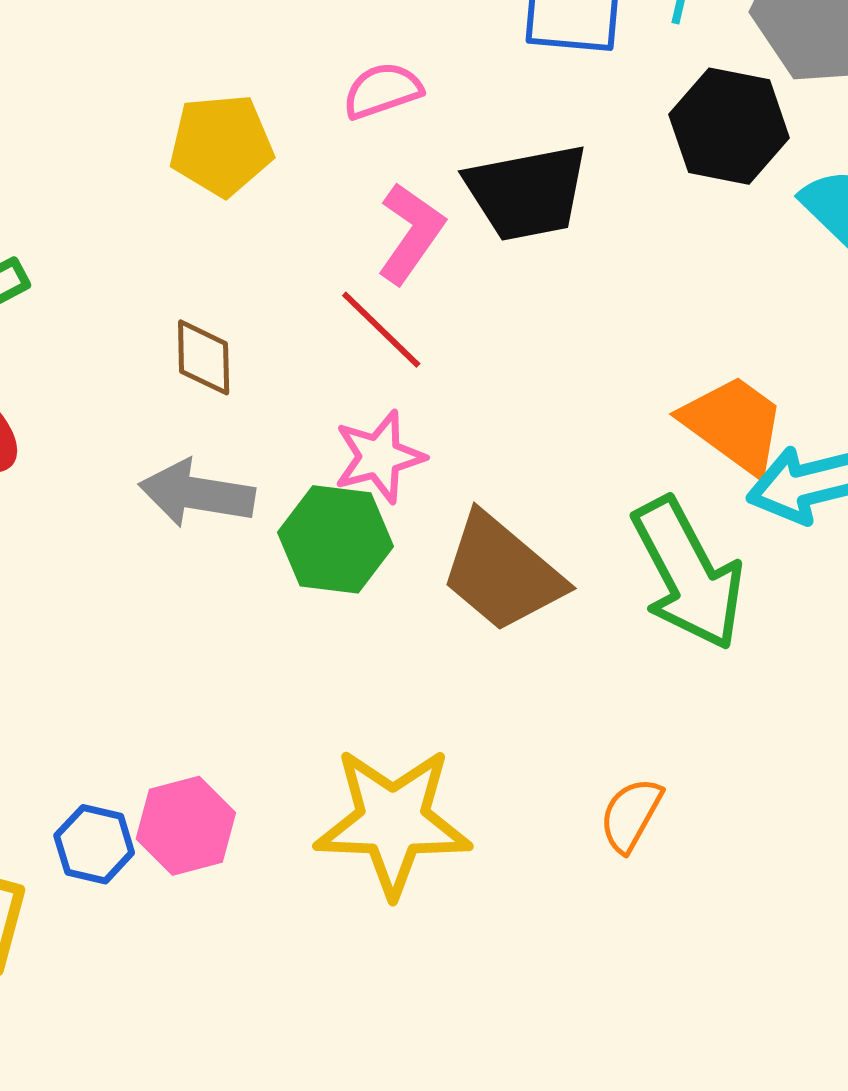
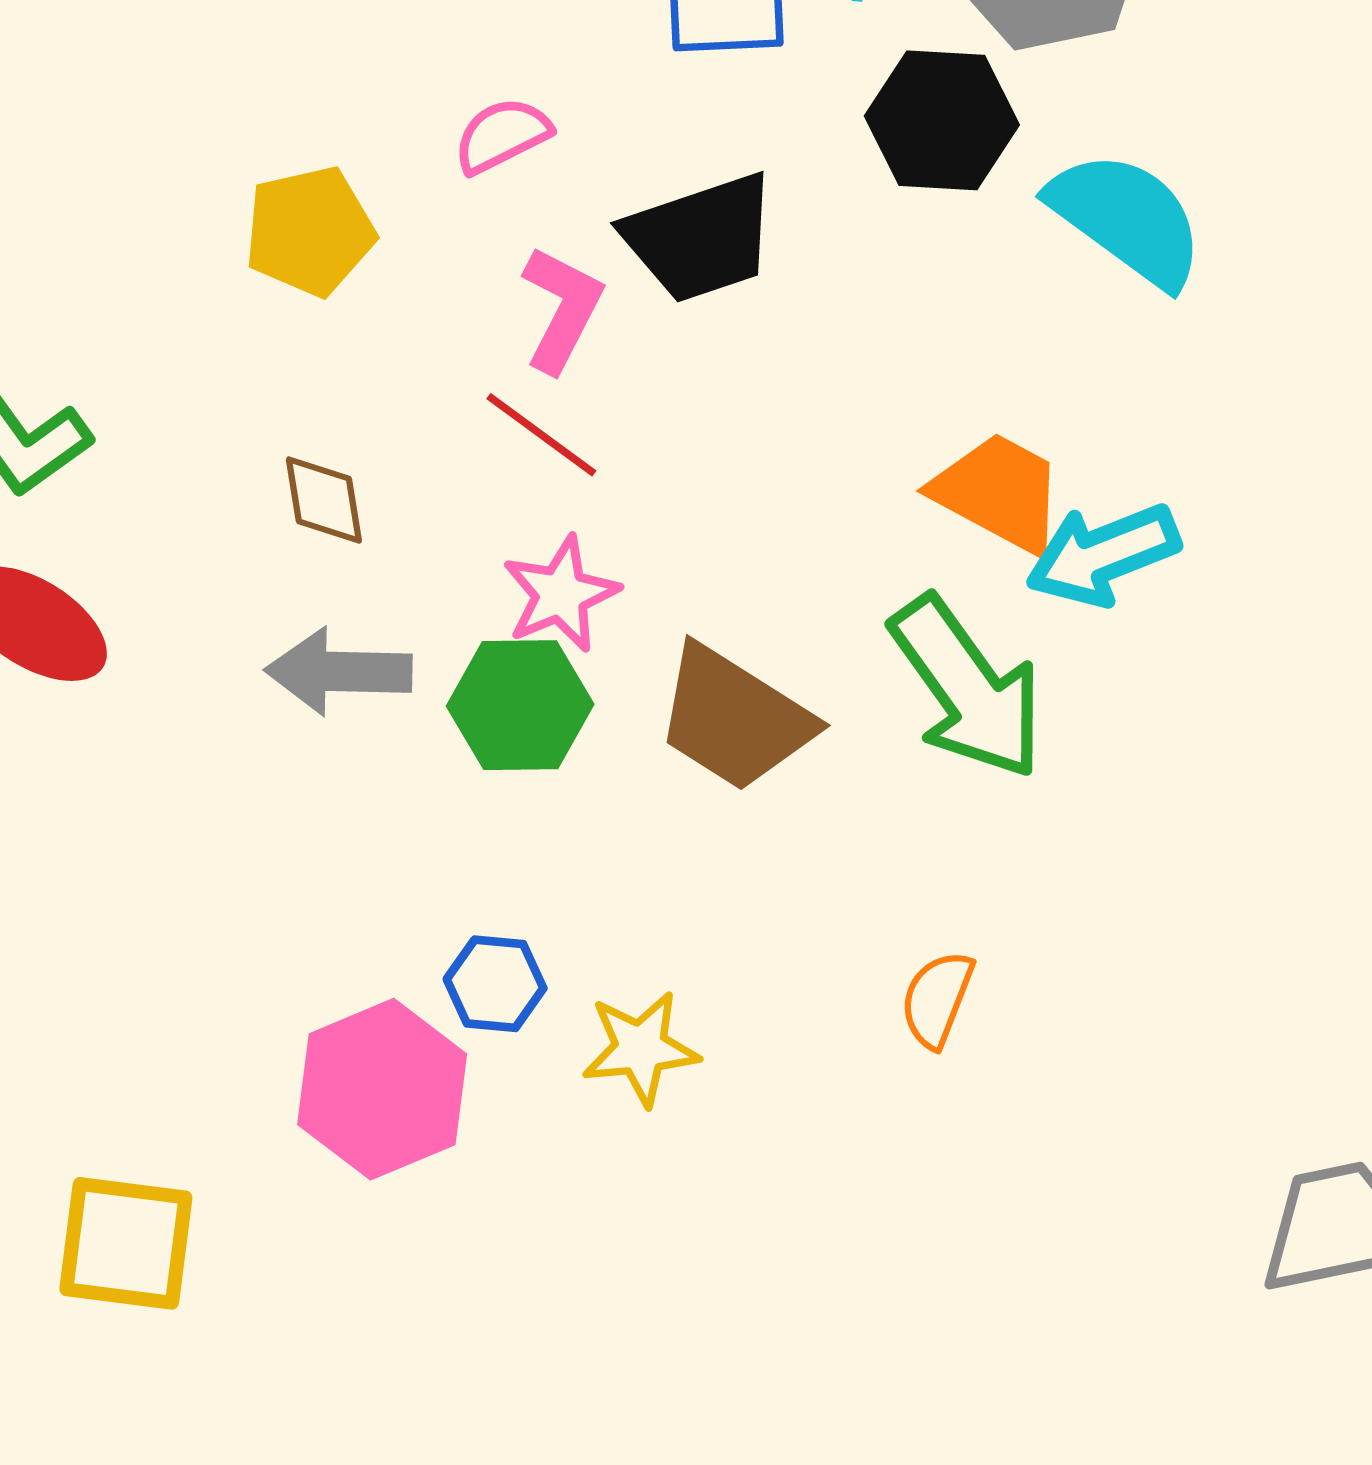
yellow star: (393, 822) -> (640, 1048), size x0.6
pink hexagon: (186, 826) -> (382, 1089), size x1.4
blue hexagon: (94, 844) -> (495, 984), moved

